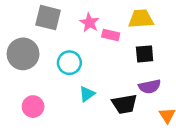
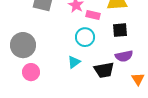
gray circle: (23, 54) -> (23, 45), moved
cyan circle: (69, 63) -> (85, 37), moved

